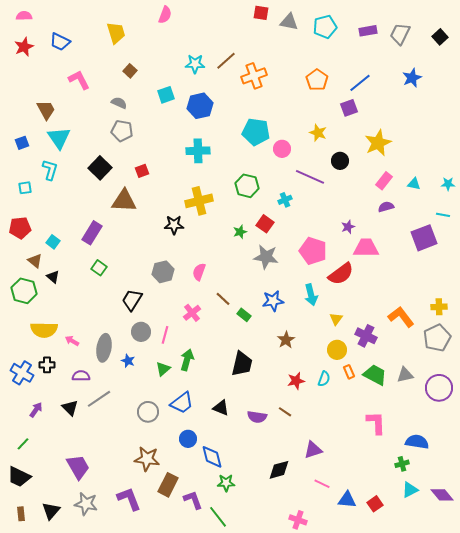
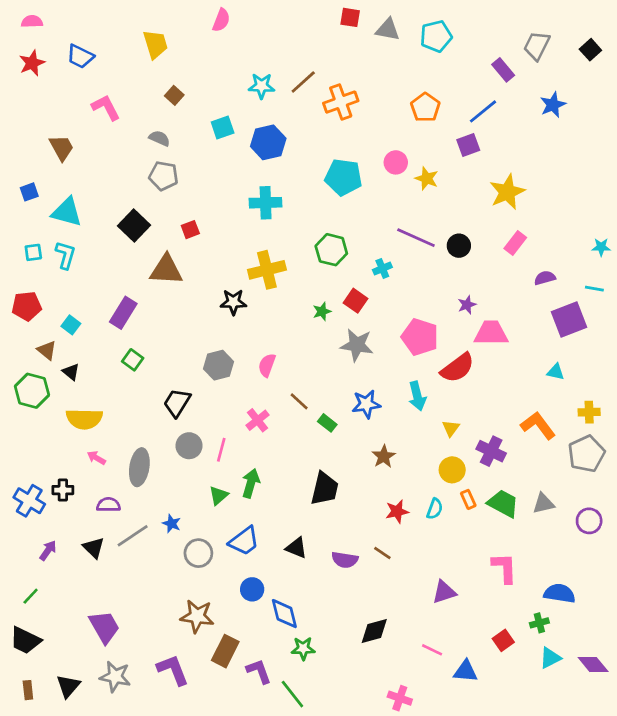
purple rectangle: (368, 31) -> (503, 70), moved, turned 60
cyan triangle: (59, 138) -> (67, 212), moved, turned -40
pink circle: (282, 149) -> (396, 162), moved
black circle: (340, 161) -> (459, 246), moved
cyan L-shape: (50, 170) -> (66, 255), moved
cyan triangle: (414, 184) -> (556, 372), moved
purple semicircle: (386, 207) -> (545, 278), moved
yellow semicircle: (44, 330) -> (84, 419), moved
blue star: (128, 361) -> (172, 524), moved
purple circle: (439, 388) -> (589, 521), size x0.7
purple triangle: (313, 450) -> (444, 592), moved
red square: (375, 504) -> (503, 640), moved

